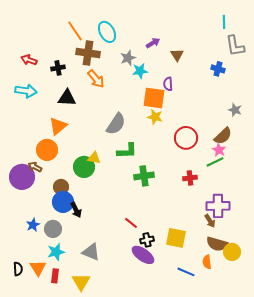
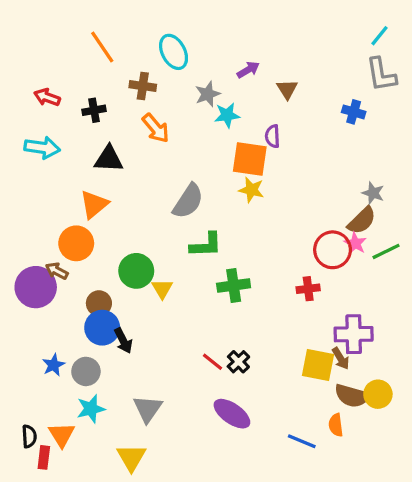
cyan line: (224, 22) -> (380, 36), moved, turned 40
orange line: (75, 31) -> (102, 47), moved
brown cross: (88, 53) -> (143, 86), size x0.7
gray star: (235, 110) -> (373, 193), moved
red circle: (186, 138) -> (333, 250), moved
yellow triangle: (94, 158) -> (162, 289), moved, turned 48
green line: (215, 162) -> (386, 251), moved
yellow square: (176, 238) -> (318, 365), moved
black cross: (147, 240) -> (238, 362), moved, turned -32
gray triangle: (91, 252) -> (148, 409), turned 42
yellow circle: (232, 252) -> (378, 394), moved
red rectangle: (55, 276) -> (44, 457), moved

